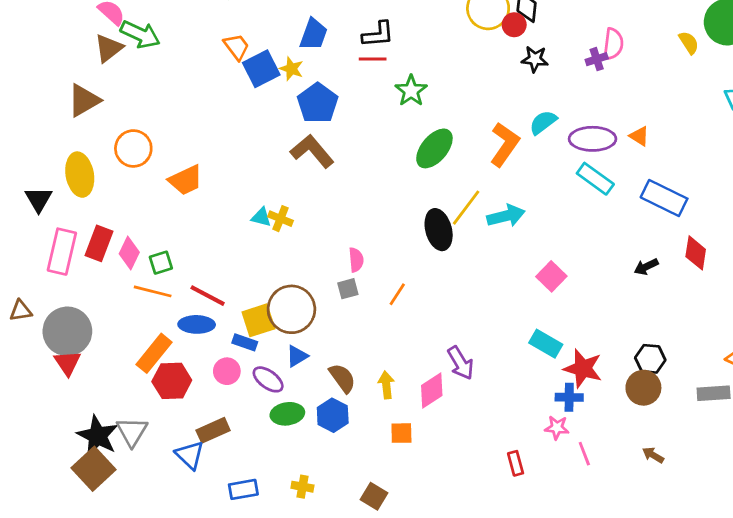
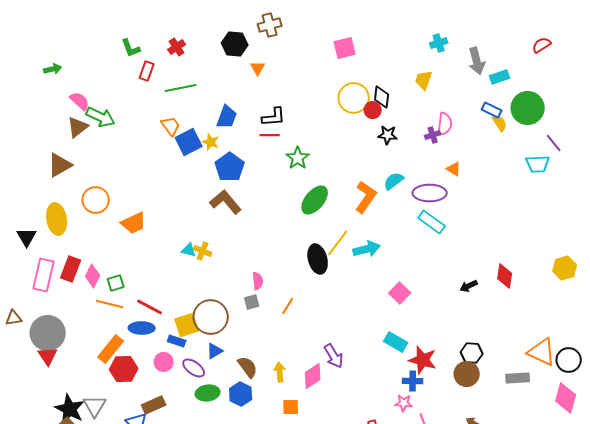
orange triangle: (639, 136) -> (454, 169), moved
blue rectangle: (664, 198) -> (492, 110), moved, size x0.6

